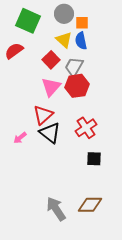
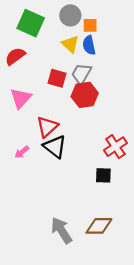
red square: (51, 60) -> (57, 78), moved, turned -30
pink triangle: (51, 87) -> (21, 98), moved
red cross: (86, 128) -> (116, 147), moved

